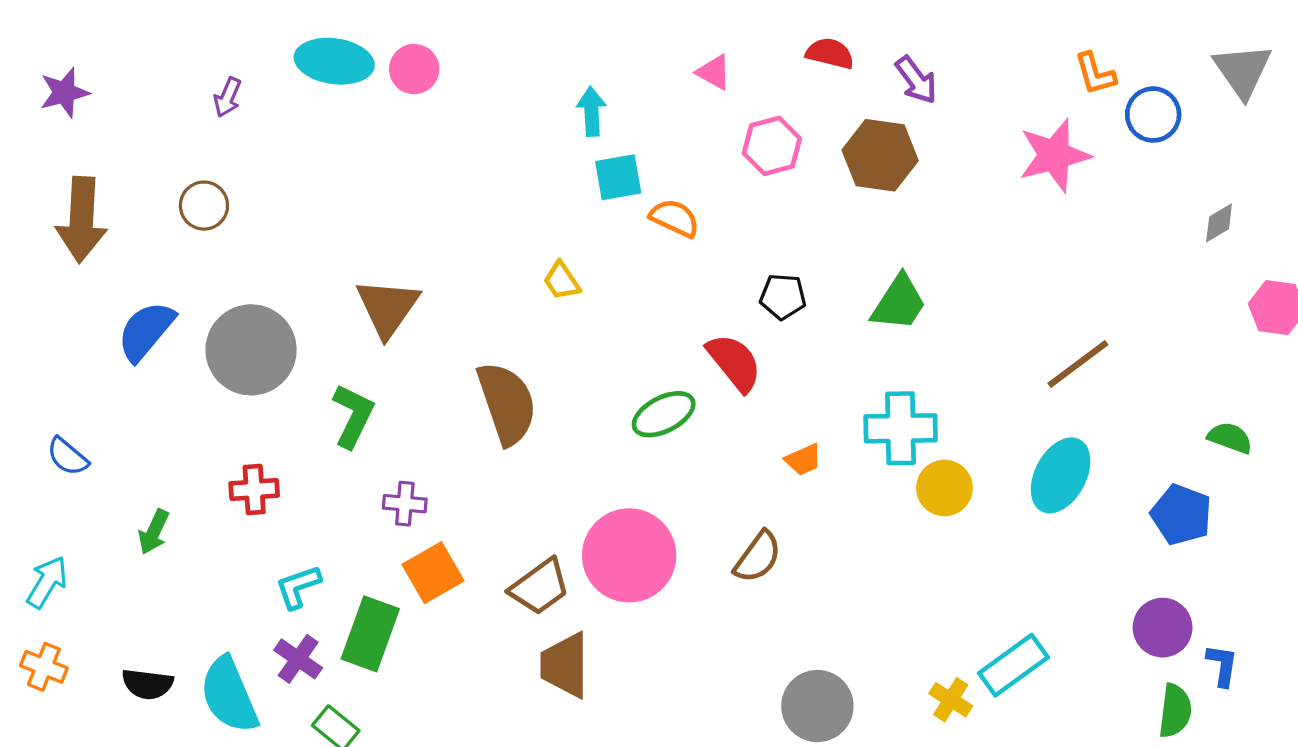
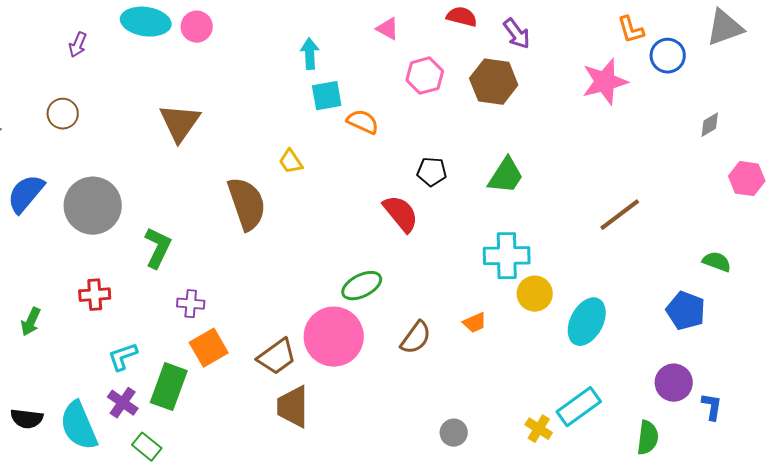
gray triangle: (1243, 71) -> (725, 28), turned 45
brown triangle: (388, 308) -> (180, 123), moved
brown semicircle: (507, 403) -> (247, 204), moved
green ellipse: (664, 414) -> (362, 286), moved
orange trapezoid: (803, 460) -> (475, 323), moved
cyan ellipse: (1061, 475) -> (587, 322), moved
gray circle: (817, 706) -> (454, 433), size x0.6
green semicircle: (1175, 711) -> (648, 438), moved

